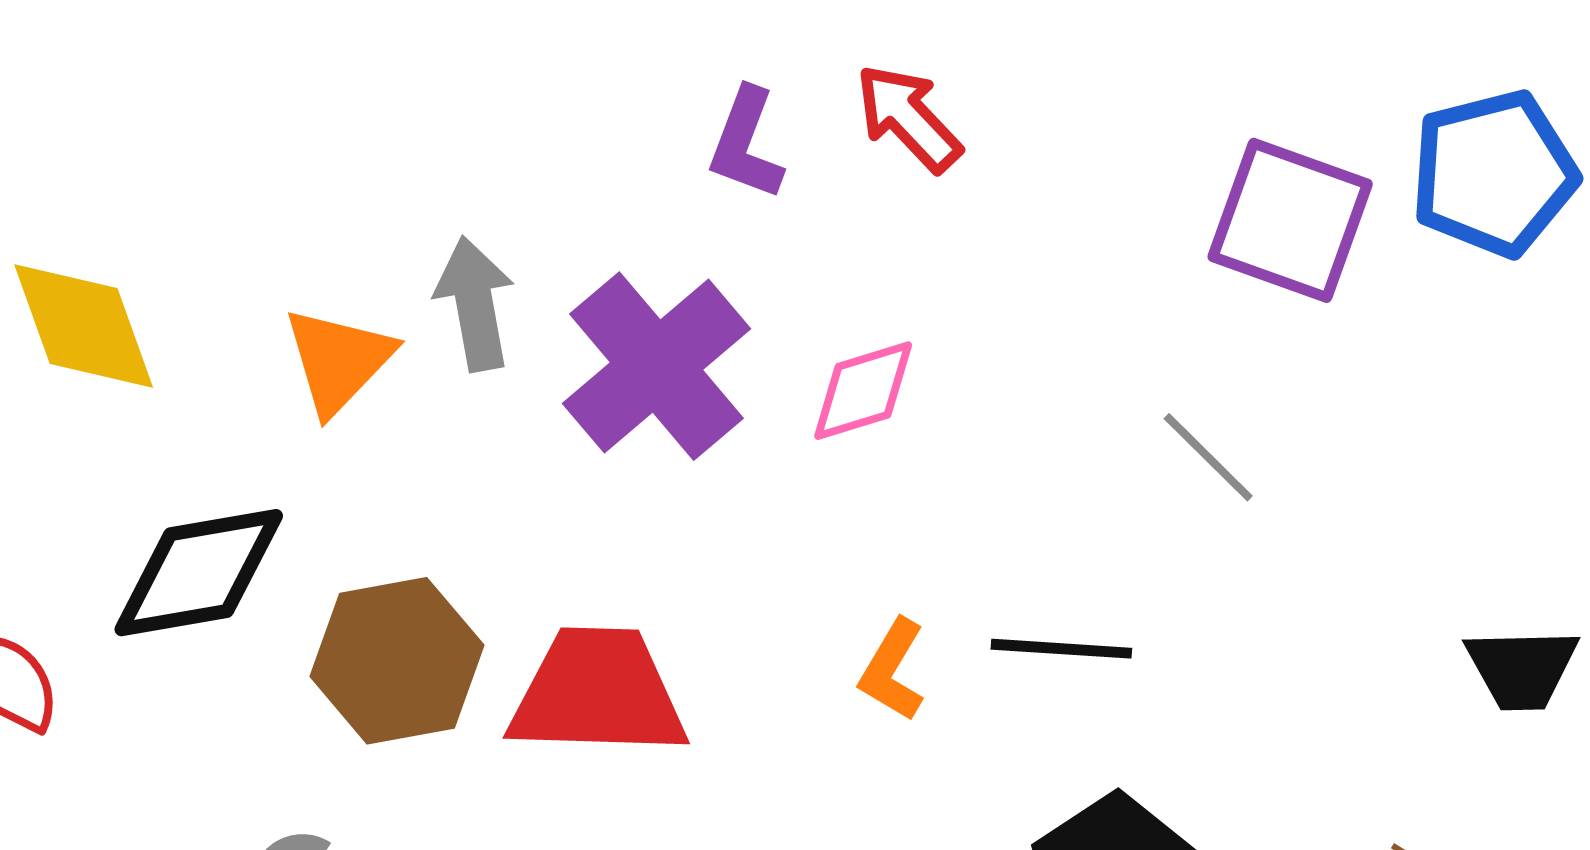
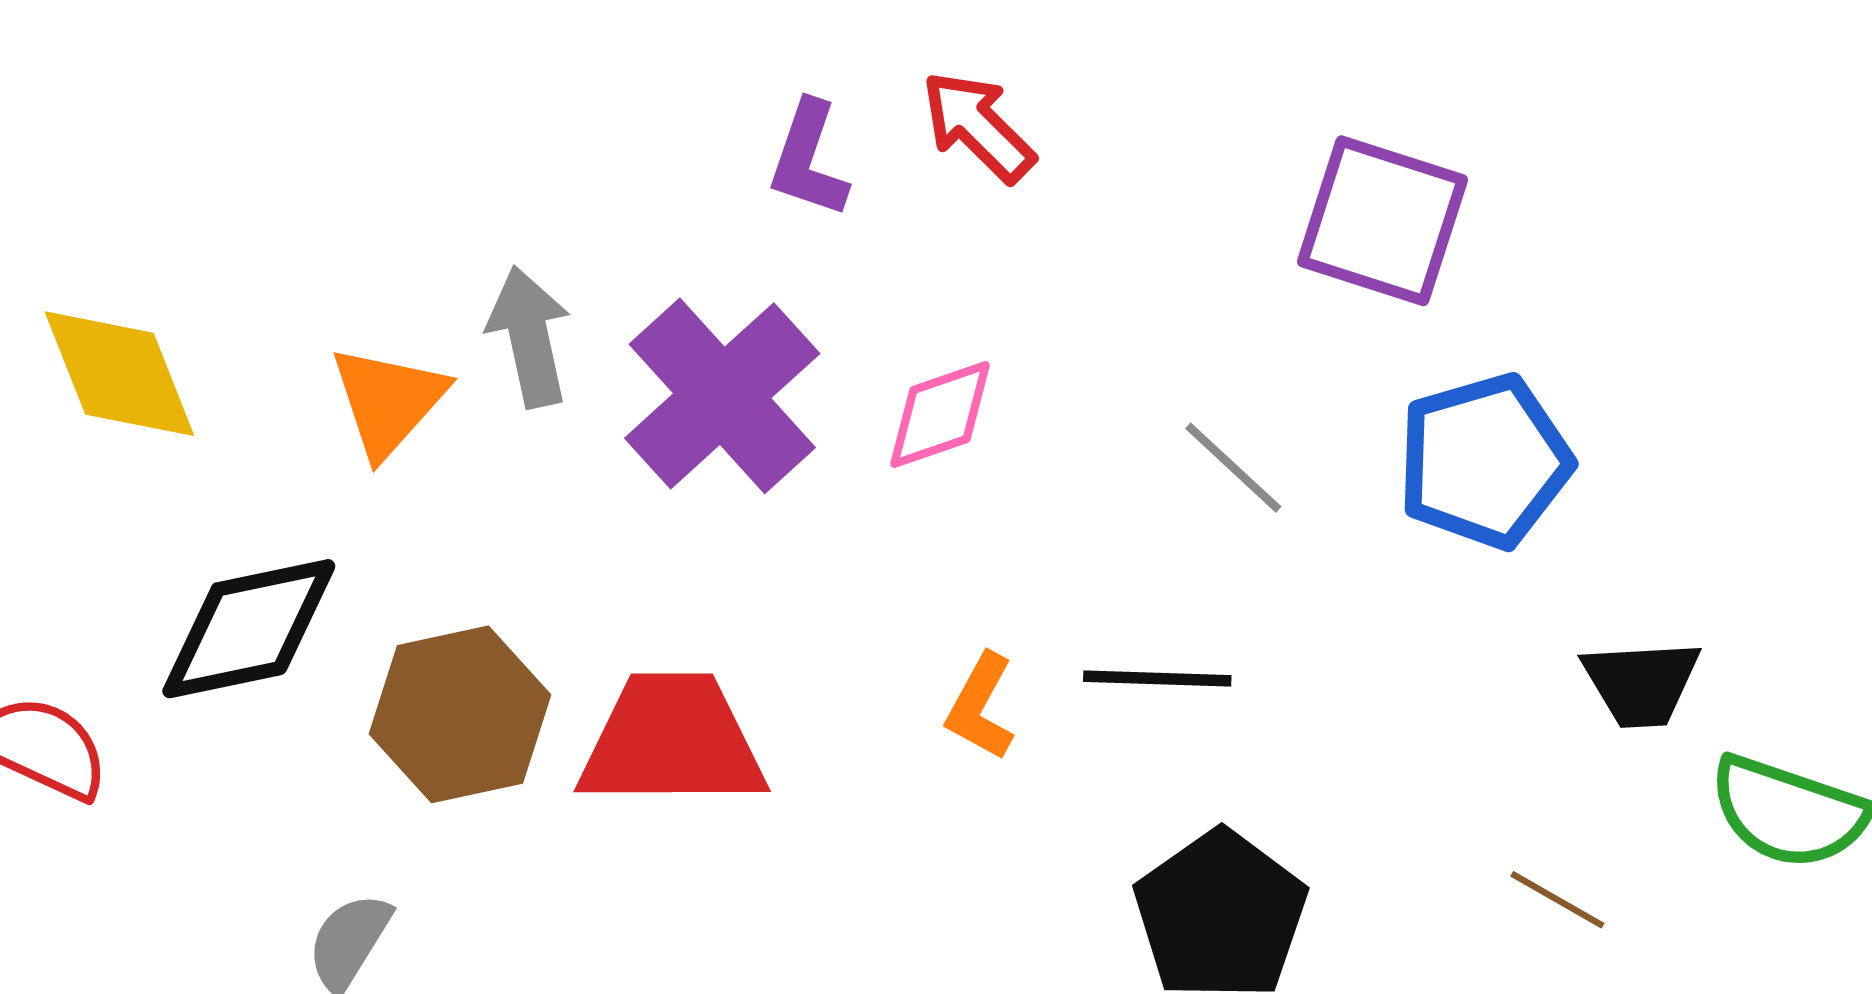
blue pentagon: (1494, 173) -> (1484, 461), moved
gray line: (1208, 457) -> (1233, 468), moved

